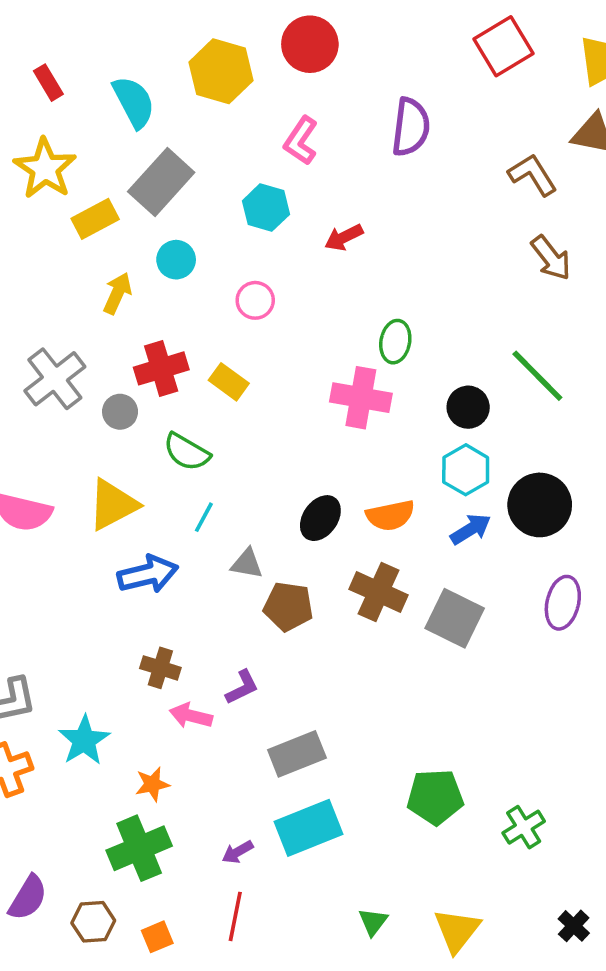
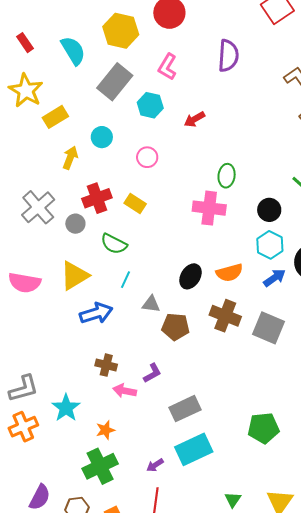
gray rectangle: (161, 182) -> (115, 82), moved

